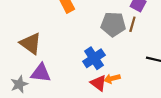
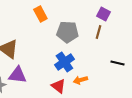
gray pentagon: (113, 24) -> (67, 32), moved
red triangle: (98, 83) -> (58, 86), moved

